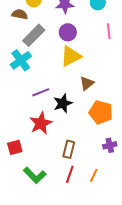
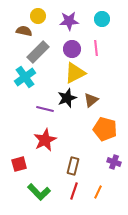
pink line: (109, 31) -> (96, 48), moved
purple line: (41, 92) -> (45, 109), turned 36
black star: (63, 103) -> (67, 98), moved
purple cross: (110, 145) -> (114, 162), turned 32

